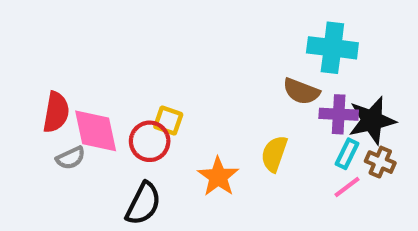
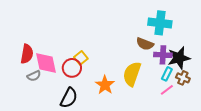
yellow square: (168, 121) -> (81, 58), turned 32
yellow semicircle: (274, 154) -> (132, 74), size x1.4

